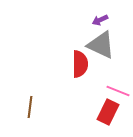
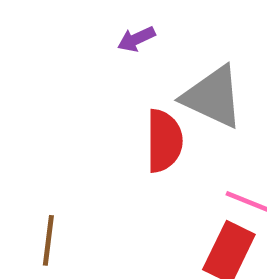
purple arrow: (100, 20) -> (136, 39), moved

